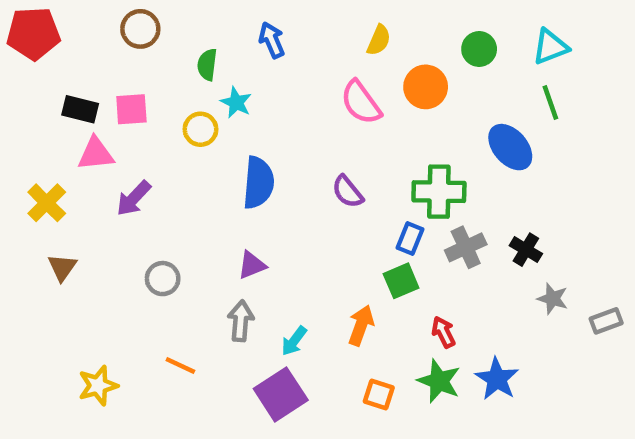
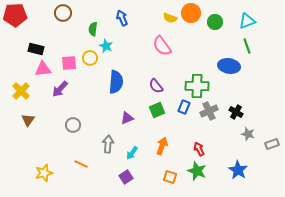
yellow semicircle: (379, 40) -> (170, 18), turned 88
orange circle: (426, 87) -> (191, 13), moved
pink square: (131, 109) -> (69, 63), moved
blue ellipse: (510, 147) -> (229, 66), turned -40
purple triangle: (252, 265) -> (127, 118), moved
green square: (401, 281) -> (157, 110), moved
blue star: (497, 379) -> (238, 170), moved
purple square: (281, 394) -> (126, 177), size x0.6

